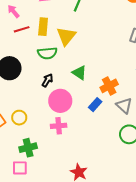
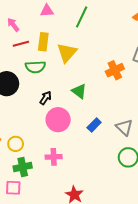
green semicircle: (47, 53) -> (35, 67), moved
orange cross: (109, 86) -> (115, 70), moved
yellow circle: (19, 118) -> (16, 144), moved
pink cross: (59, 126) -> (54, 157), moved

